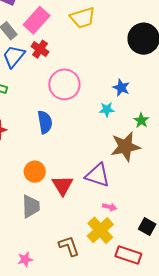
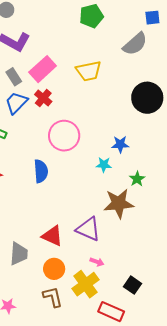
blue star: (121, 88) -> (120, 144), turned -30
orange circle: (35, 172) -> (54, 269), moved
red triangle: (63, 185) -> (52, 236), turned -40

